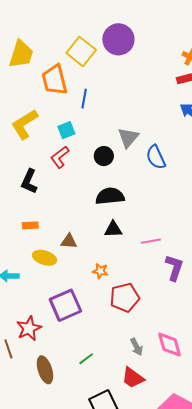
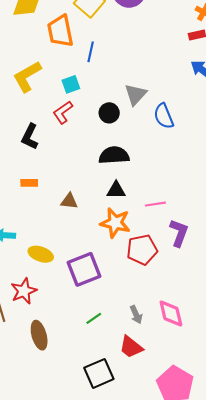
yellow ellipse: (45, 258) -> (41, 254), moved
orange star: (100, 271) -> (115, 223), moved, size x1.8
red pentagon: (125, 298) -> (142, 250), moved
purple square: (65, 305) -> (84, 269), moved
green line: (86, 359) -> (94, 318), moved

